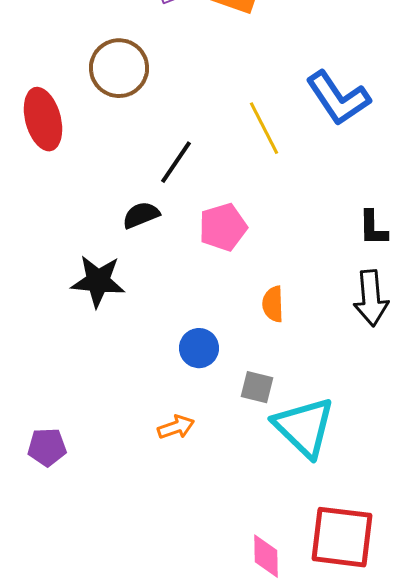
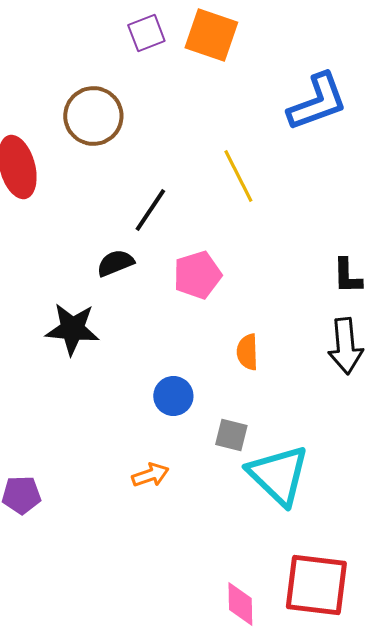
blue L-shape: (338, 98) -> (317, 102), moved, turned -76

